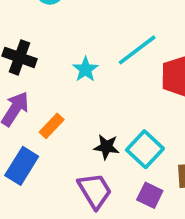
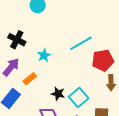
cyan star: (85, 69) -> (44, 55), moved

